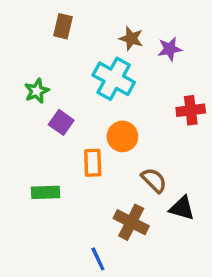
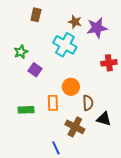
purple star: (170, 49) -> (97, 28), size x1.5
orange circle: (122, 136) -> (71, 87), moved
orange rectangle: (93, 163) -> (53, 103), moved
brown semicircle: (154, 180) -> (88, 103), turned 42

